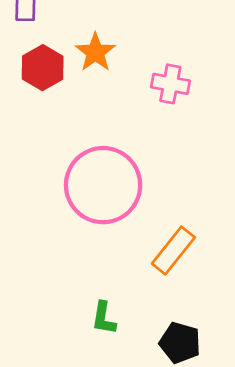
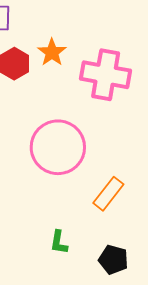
pink cross: (170, 84) -> (106, 75), size x1.8

